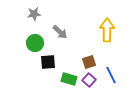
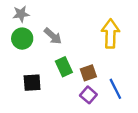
green circle: (35, 43) -> (22, 39), moved
black square: (48, 62) -> (32, 83), moved
green rectangle: (69, 79) -> (64, 67), moved, turned 49

